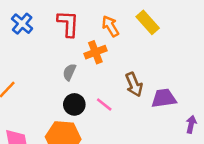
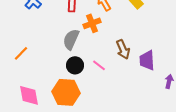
gray semicircle: (69, 72) -> (71, 39), size x1.5
purple trapezoid: (164, 98) -> (147, 60), turned -85

